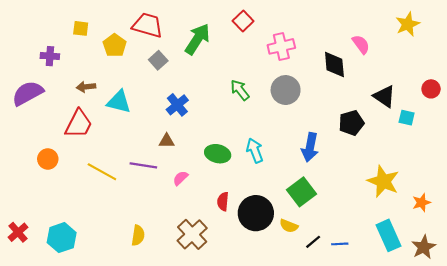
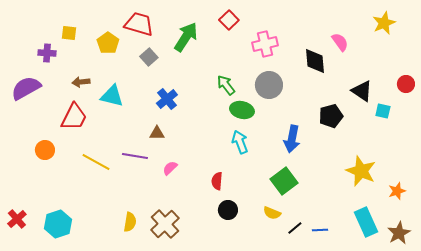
yellow square: (81, 28) -> (69, 33), moved
green ellipse: (218, 154) -> (242, 110), moved
red semicircle: (223, 201) -> (217, 181), moved
black circle: (256, 213) -> (228, 210), moved, size x0.6
brown cross: (192, 234) -> (165, 224), moved

